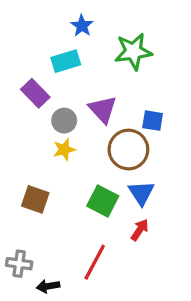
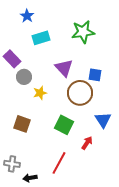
blue star: (82, 26) -> (27, 16), moved
purple rectangle: (35, 93) -> (12, 59), moved
gray circle: (64, 121) -> (24, 77), moved
blue triangle: (141, 193) -> (103, 120), moved

